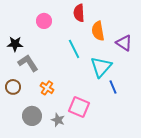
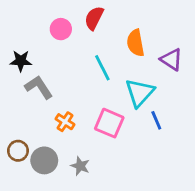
red semicircle: (79, 13) -> (94, 18), moved, turned 30
brown circle: (13, 87) -> (18, 151), moved
pink square: (79, 107) -> (109, 123), moved

